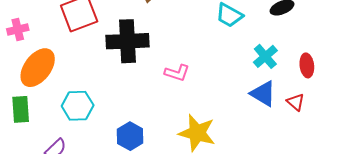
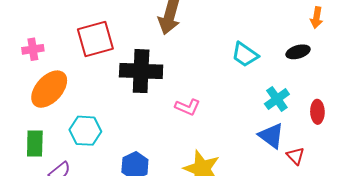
red triangle: (296, 102) -> (295, 156), moved
green rectangle: (21, 109) -> (35, 143), moved

